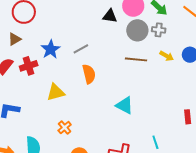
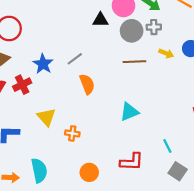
yellow triangle: (56, 92) -> (46, 117), moved, turned -48
cyan triangle: (125, 105) -> (129, 112), turned -42
orange cross: (65, 128) -> (72, 133), moved, turned -32

